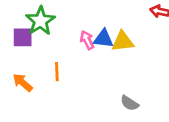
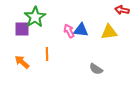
yellow triangle: (123, 41) -> (109, 32), moved
gray semicircle: (130, 103) -> (96, 69), moved

